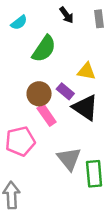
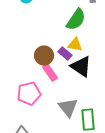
green semicircle: (44, 49) -> (76, 20), moved
yellow triangle: (87, 71) -> (75, 45), moved

